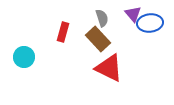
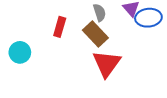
red triangle: (109, 68) -> (107, 64), turned 40

